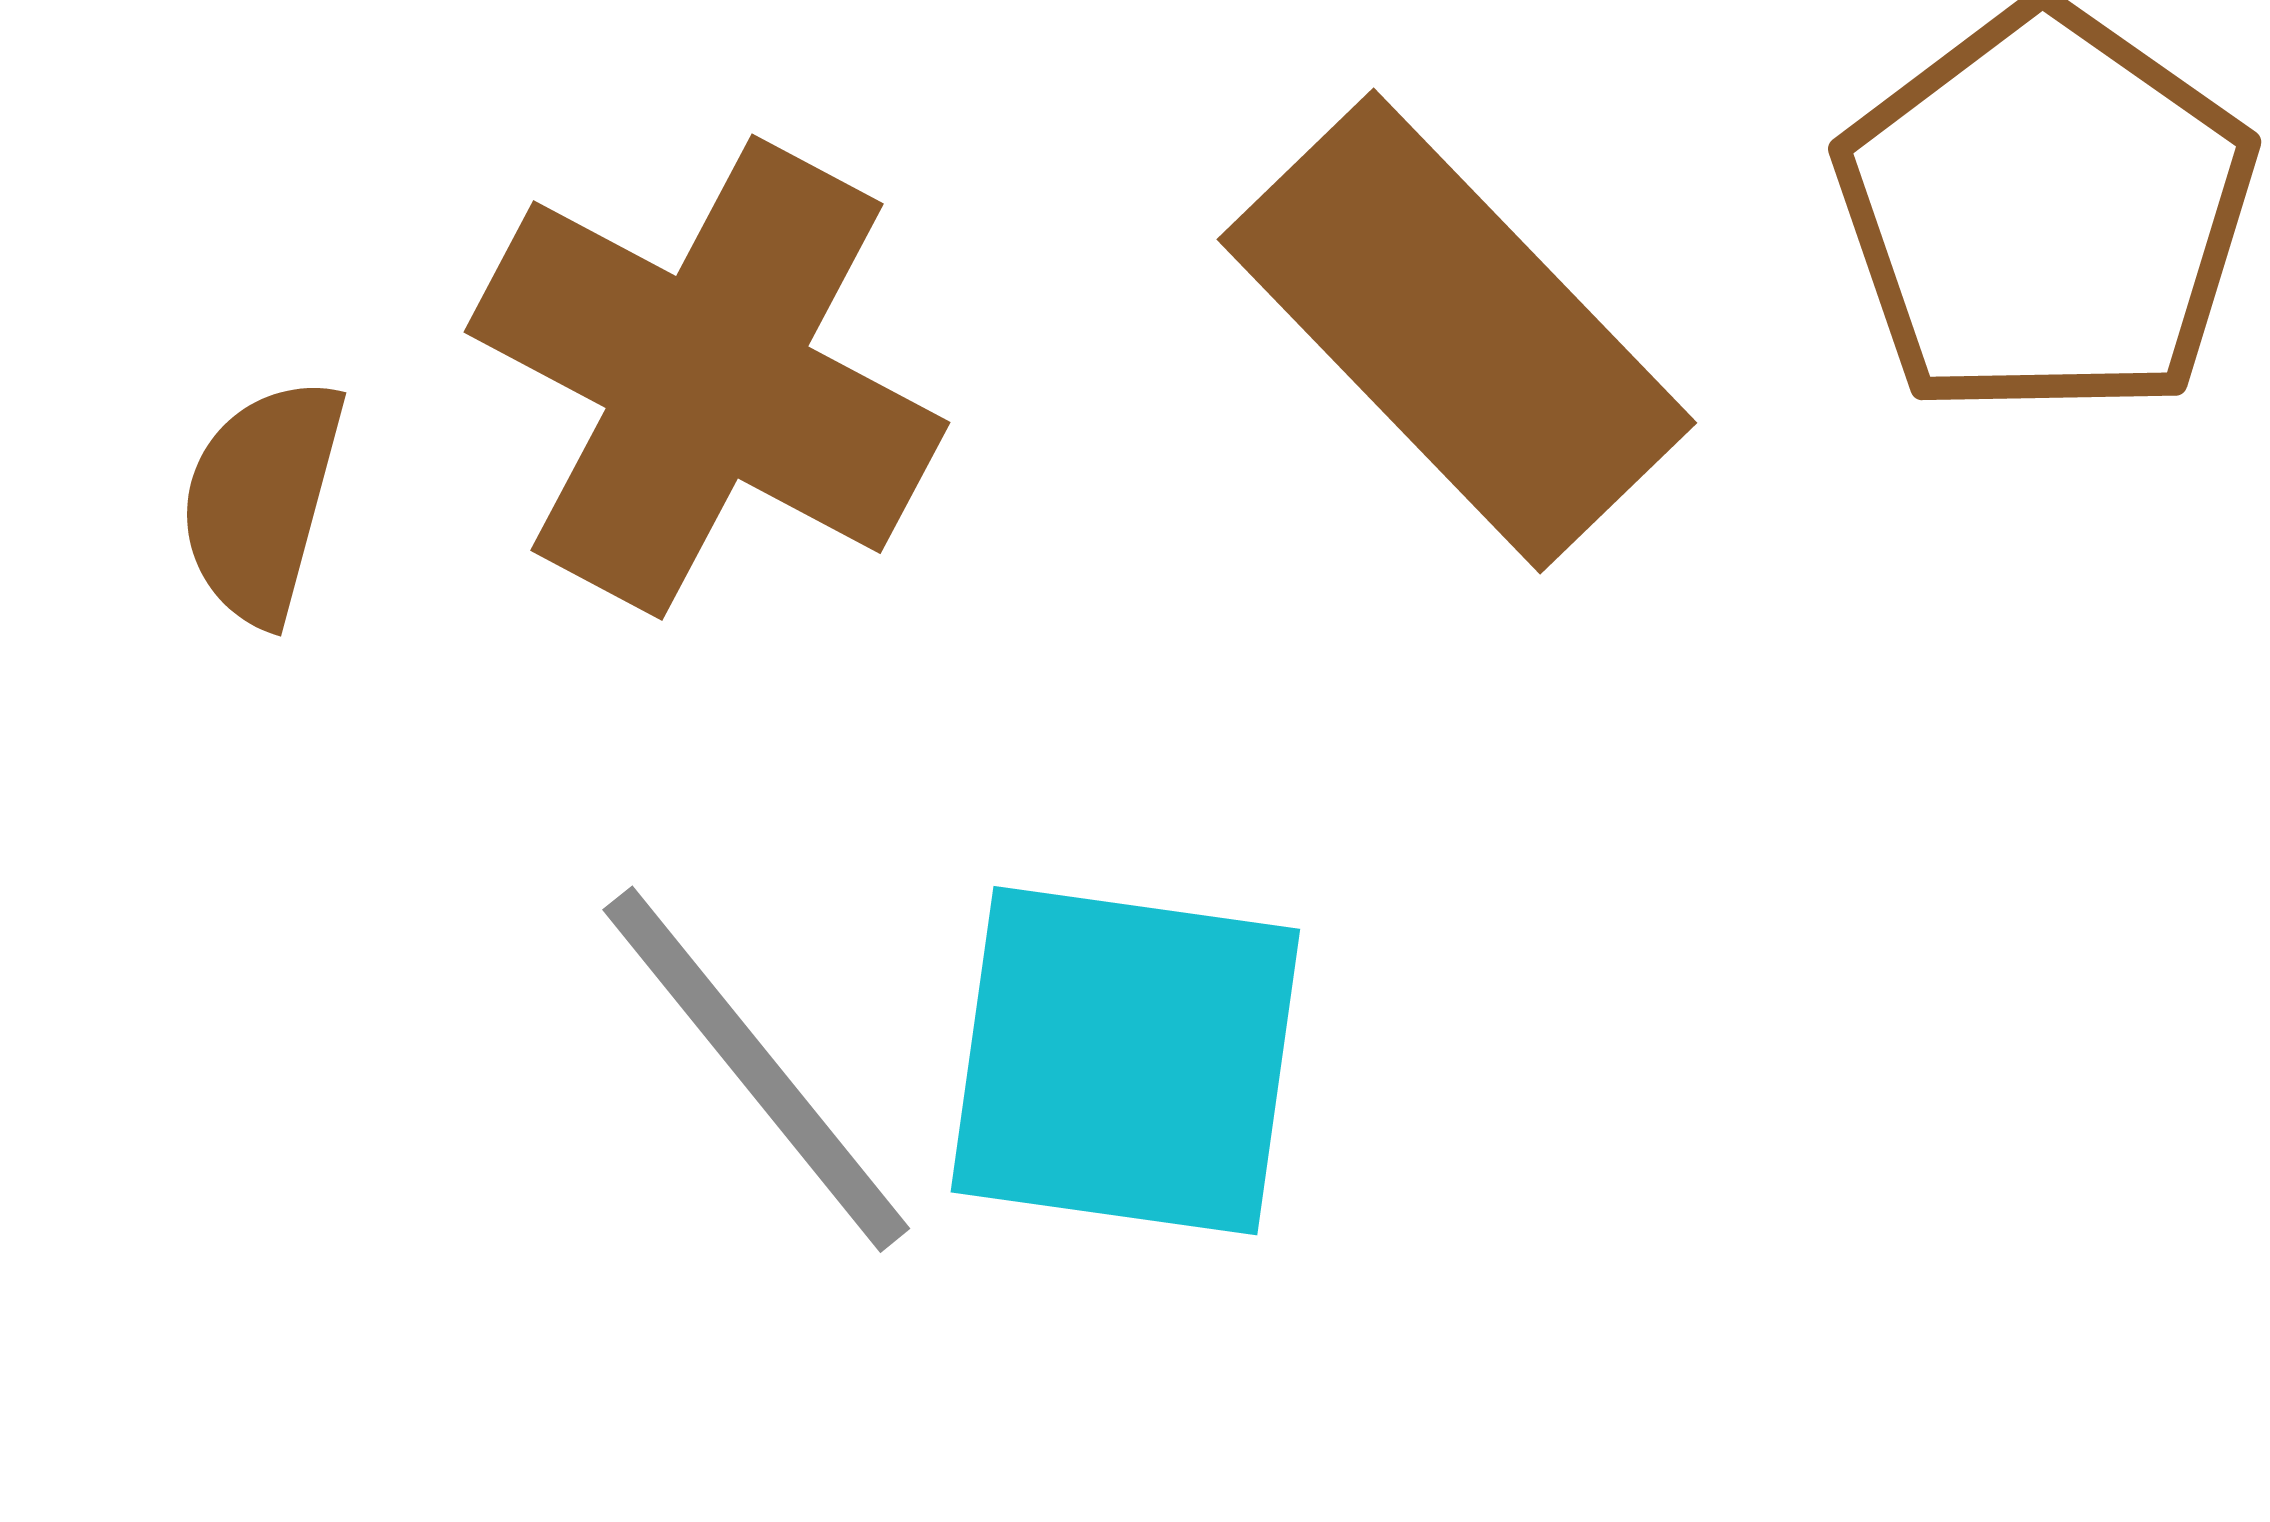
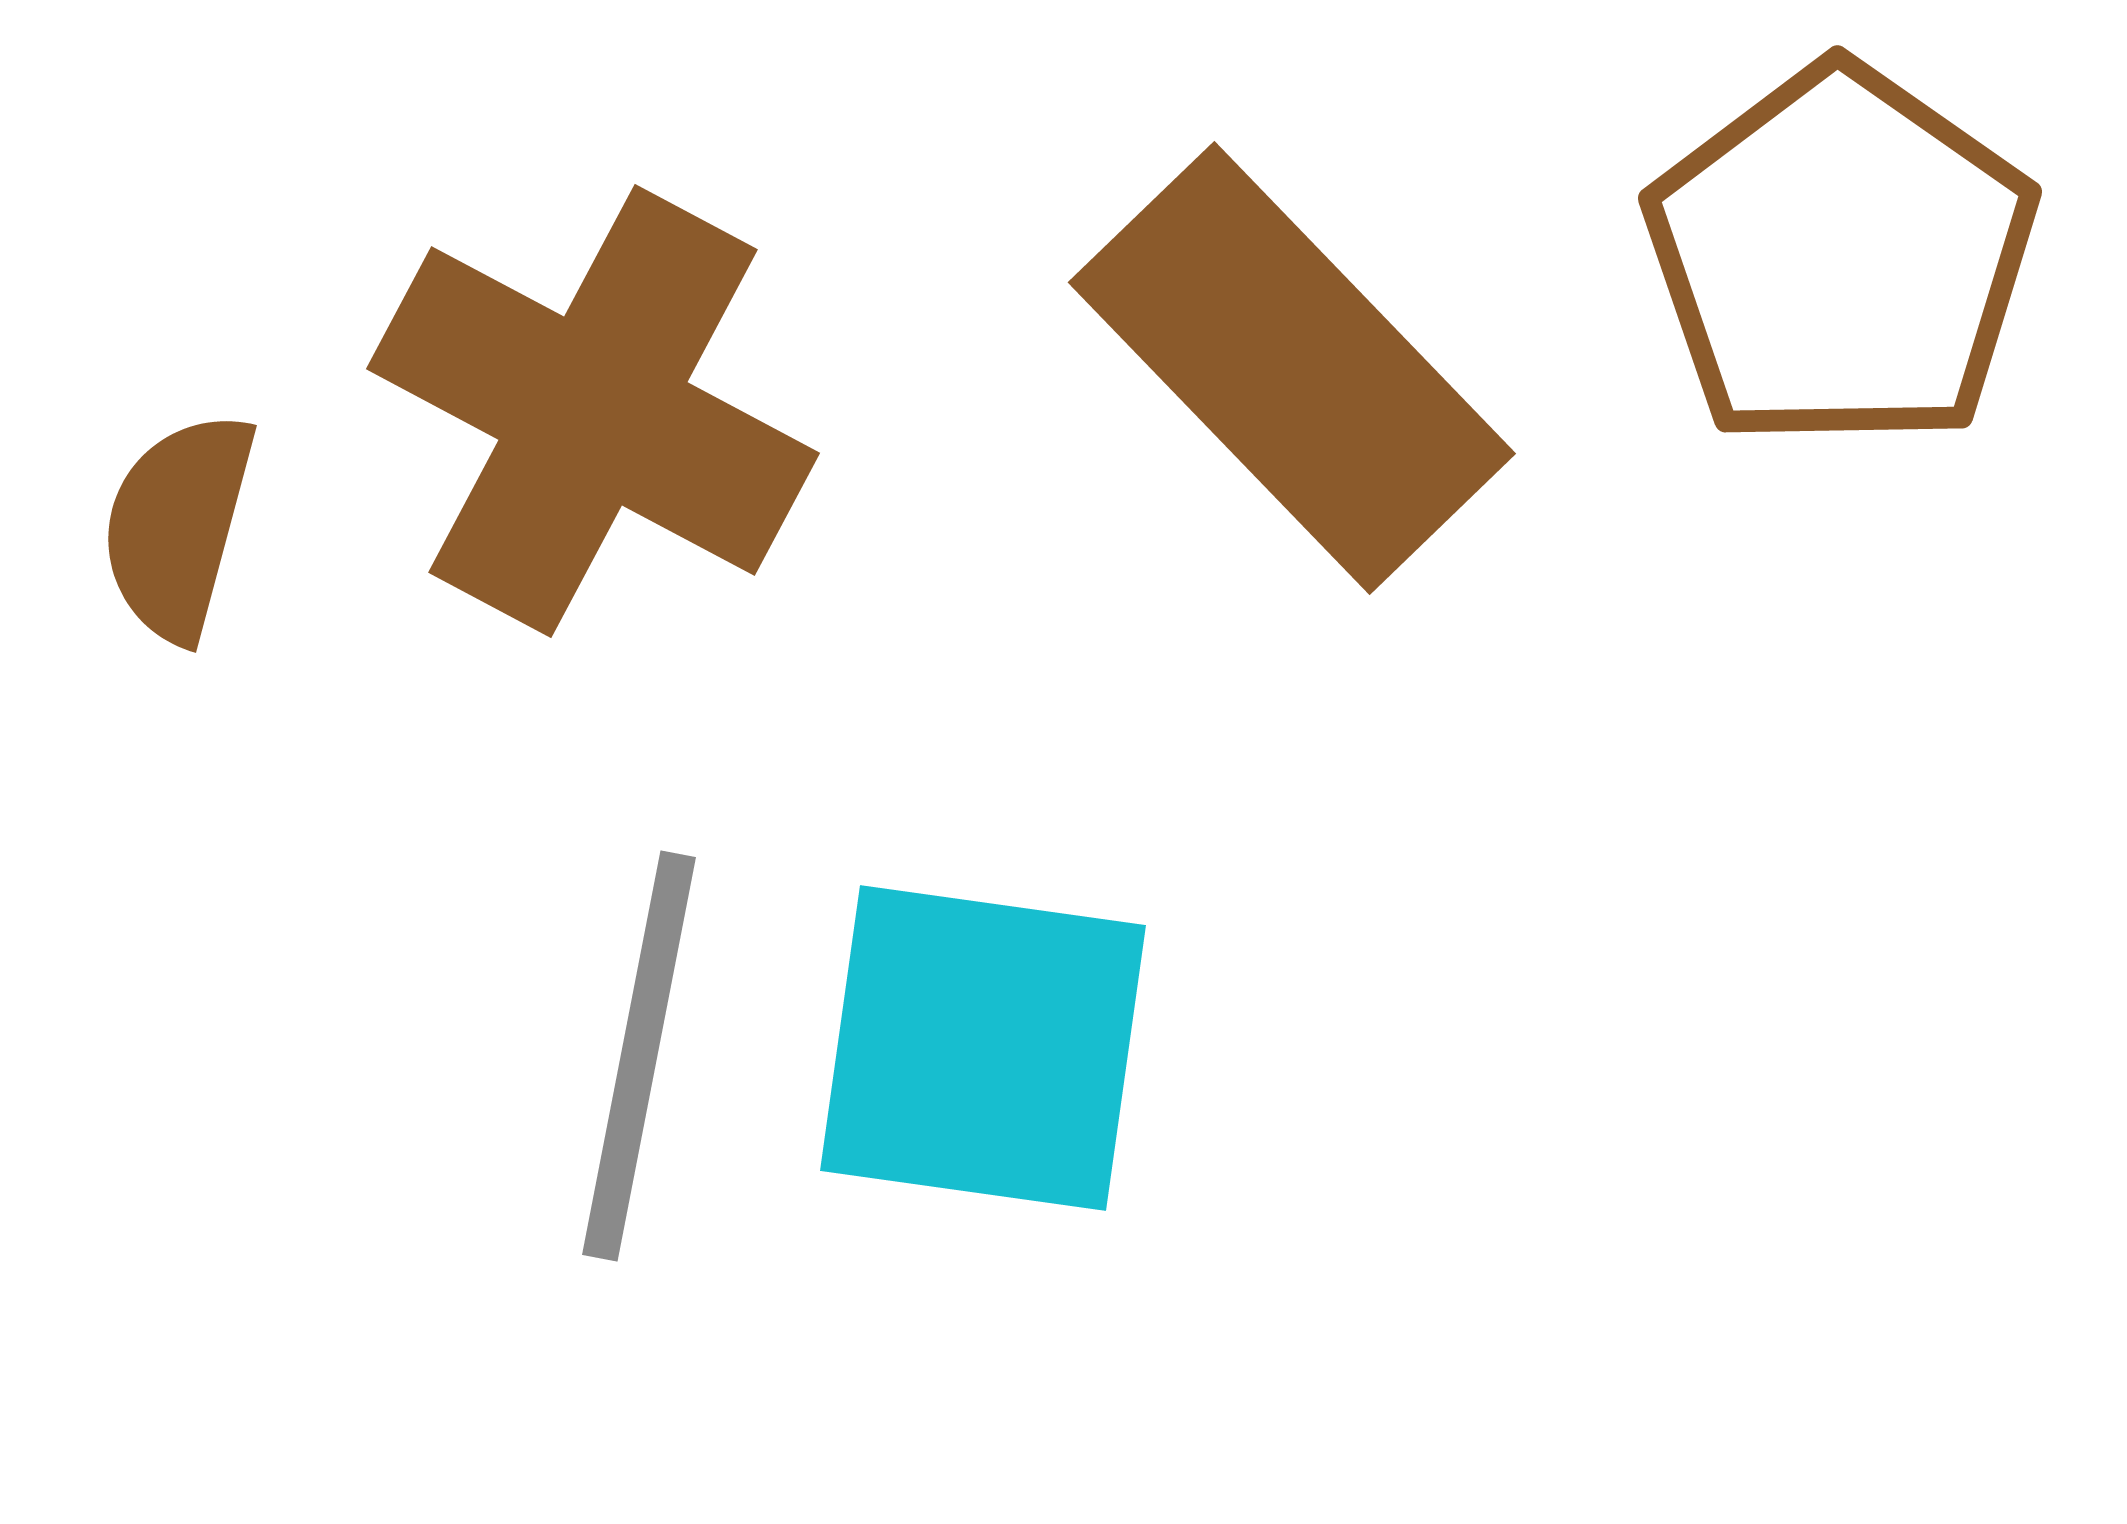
gray line: (756, 1069) -> (639, 1056), turned 50

